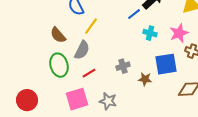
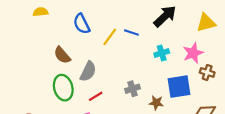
blue line: (134, 14) -> (131, 32), moved, turned 56
yellow line: (91, 26) -> (110, 37), moved
cyan cross: (150, 33) -> (162, 53), turned -32

